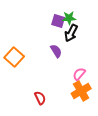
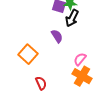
orange square: (14, 57) -> (28, 54), moved
orange cross: (81, 91) -> (82, 76), turned -30

